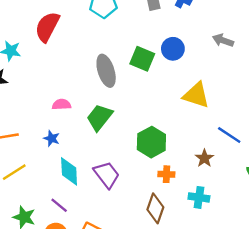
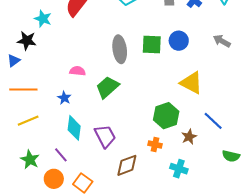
green square: (142, 59) -> (152, 44), turned -30
green hexagon: (151, 142) -> (166, 116), moved
brown diamond: (155, 208) -> (127, 165), moved, turned 40

